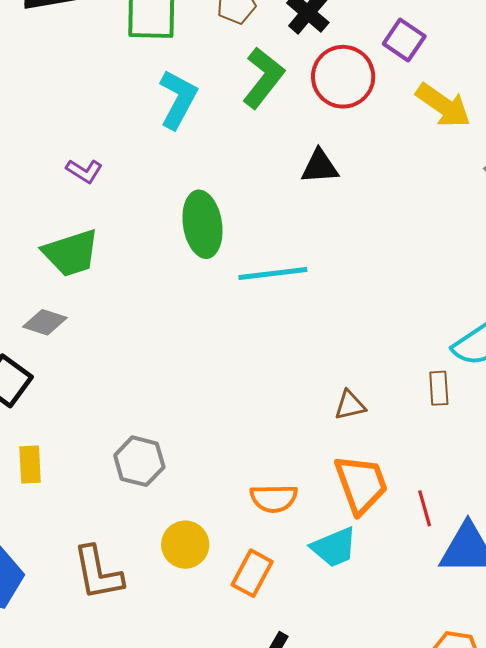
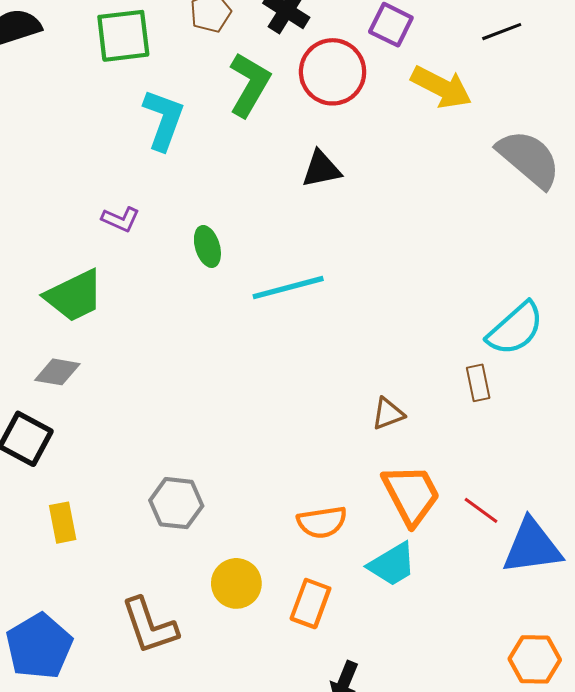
purple L-shape: (84, 171) -> (121, 219), moved
green ellipse: (202, 224) -> (207, 246), size x0.6
red line: (425, 508) -> (481, 510), turned -30

